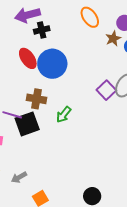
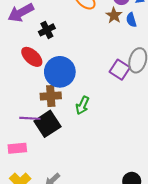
black cross: (42, 30) -> (47, 30), moved
blue circle: (52, 64) -> (60, 72), moved

